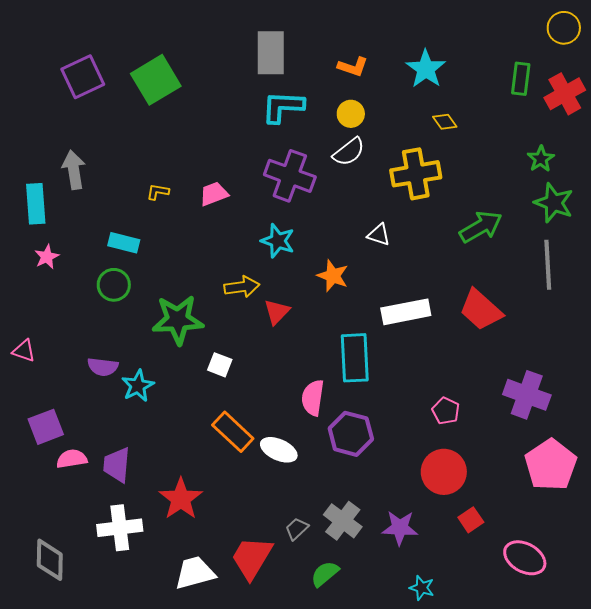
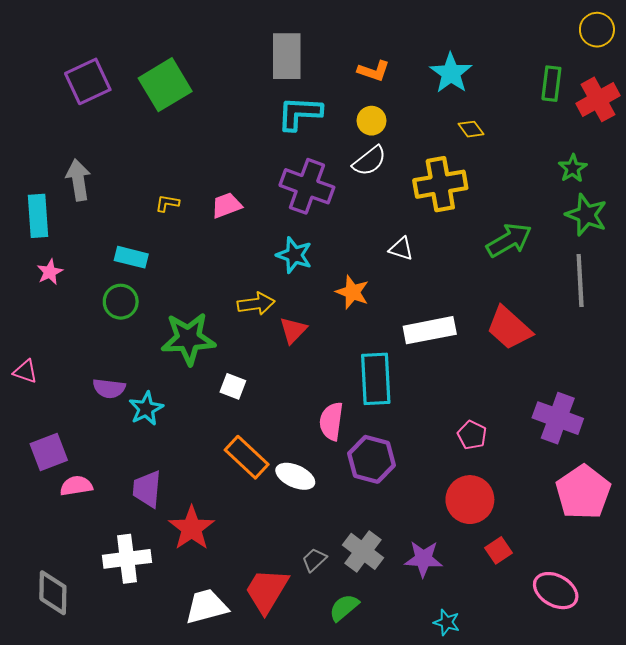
purple trapezoid: (117, 465) -> (147, 489), moved

